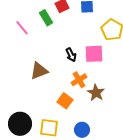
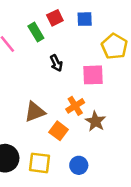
black arrow: (71, 55) -> (56, 63), moved
brown triangle: (39, 71) -> (35, 112), moved

